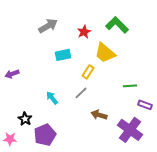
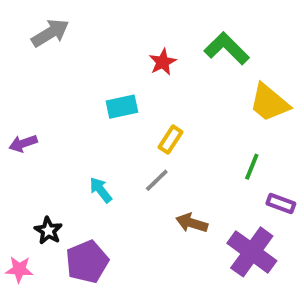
gray arrow: (48, 26) -> (50, 33), moved
yellow trapezoid: (105, 53) -> (269, 103), moved
green line: (130, 86) -> (252, 167), turned -64

